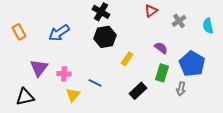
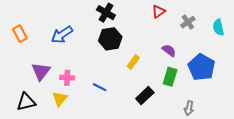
gray arrow: (181, 89) -> (189, 108), moved
yellow triangle: (73, 95) -> (60, 99), moved

